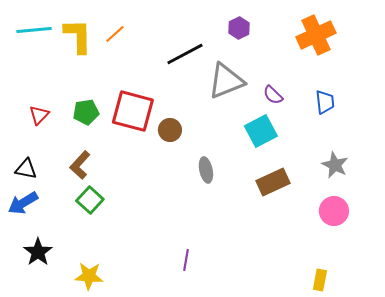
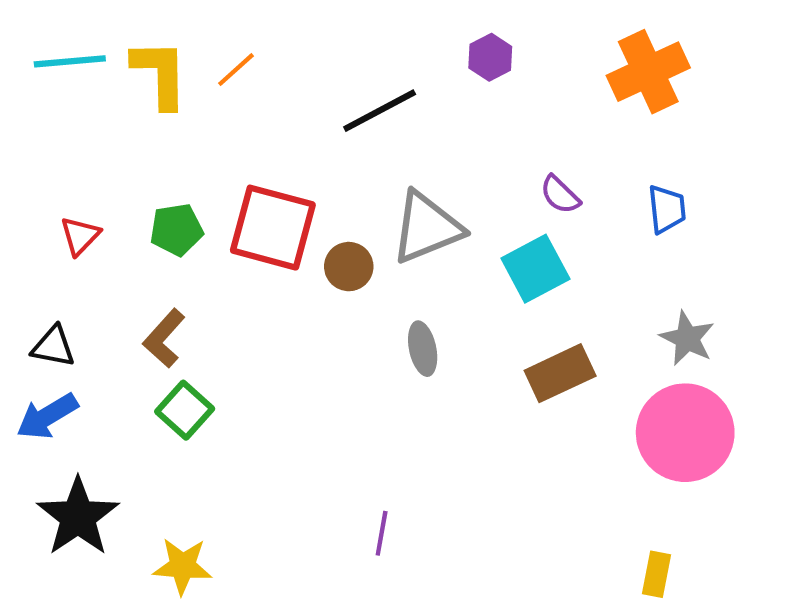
gray triangle: (226, 81) -> (427, 228), moved
pink circle: (334, 211) -> (685, 433), size x1.6
black star: (38, 252) -> (78, 517), size x1.4

